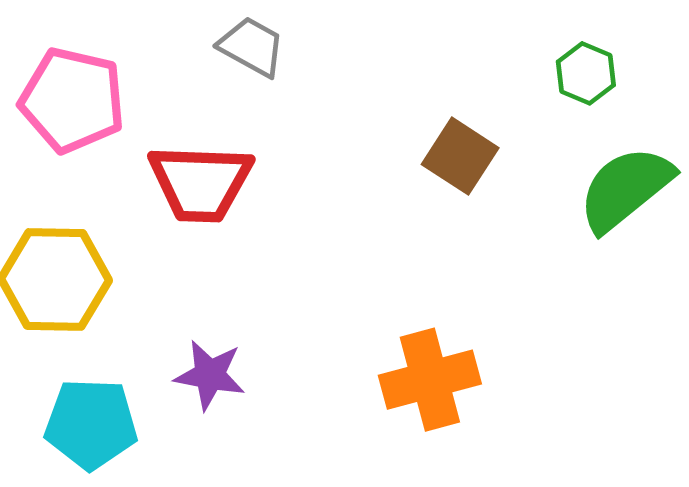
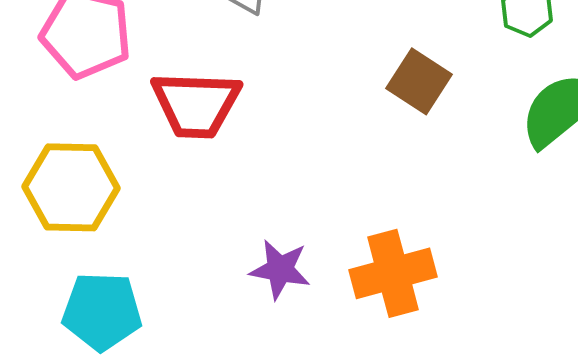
purple star: (210, 375) -> (280, 269), moved

